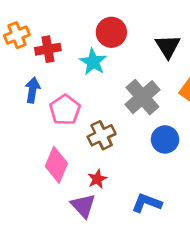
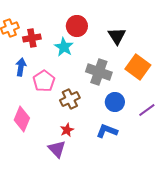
gray cross: (142, 97) -> (99, 72), turned -30
pink diamond: (56, 165) -> (22, 119), moved
blue L-shape: (147, 203) -> (107, 131), moved

